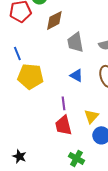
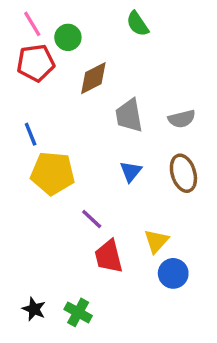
blue triangle: (76, 75) -> (131, 172), turned 40
purple line: (63, 103) -> (92, 219), moved, turned -40
green cross: (76, 158) -> (78, 312), moved

